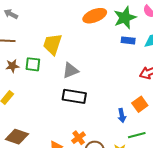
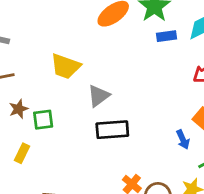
yellow trapezoid: (52, 44) -> (66, 66), turned -75
green square: (33, 64) -> (43, 120), moved

